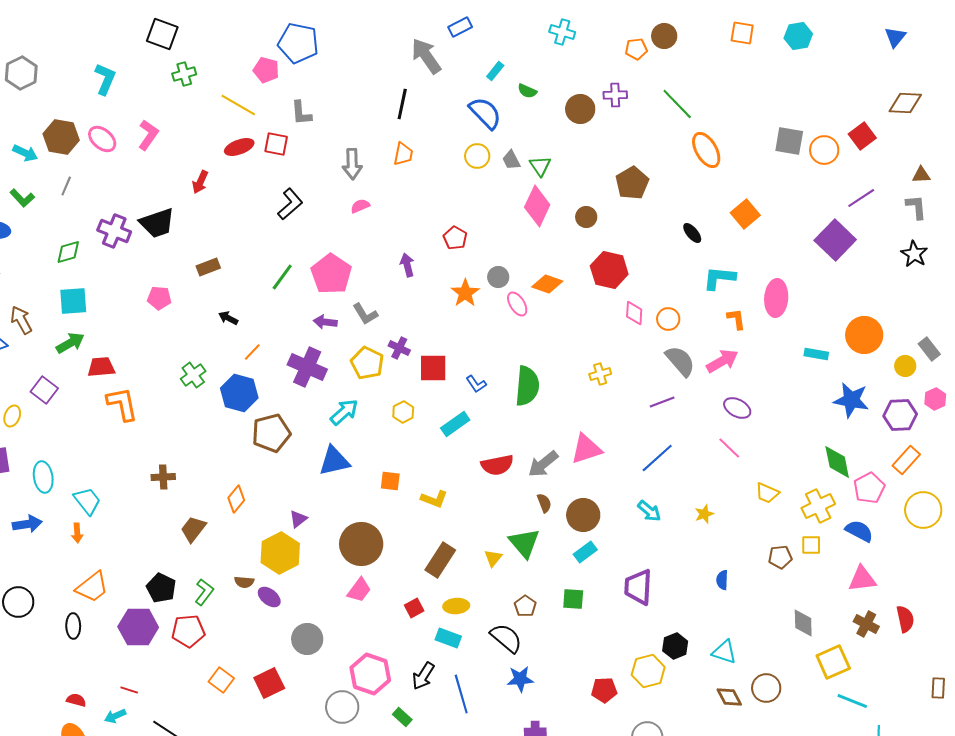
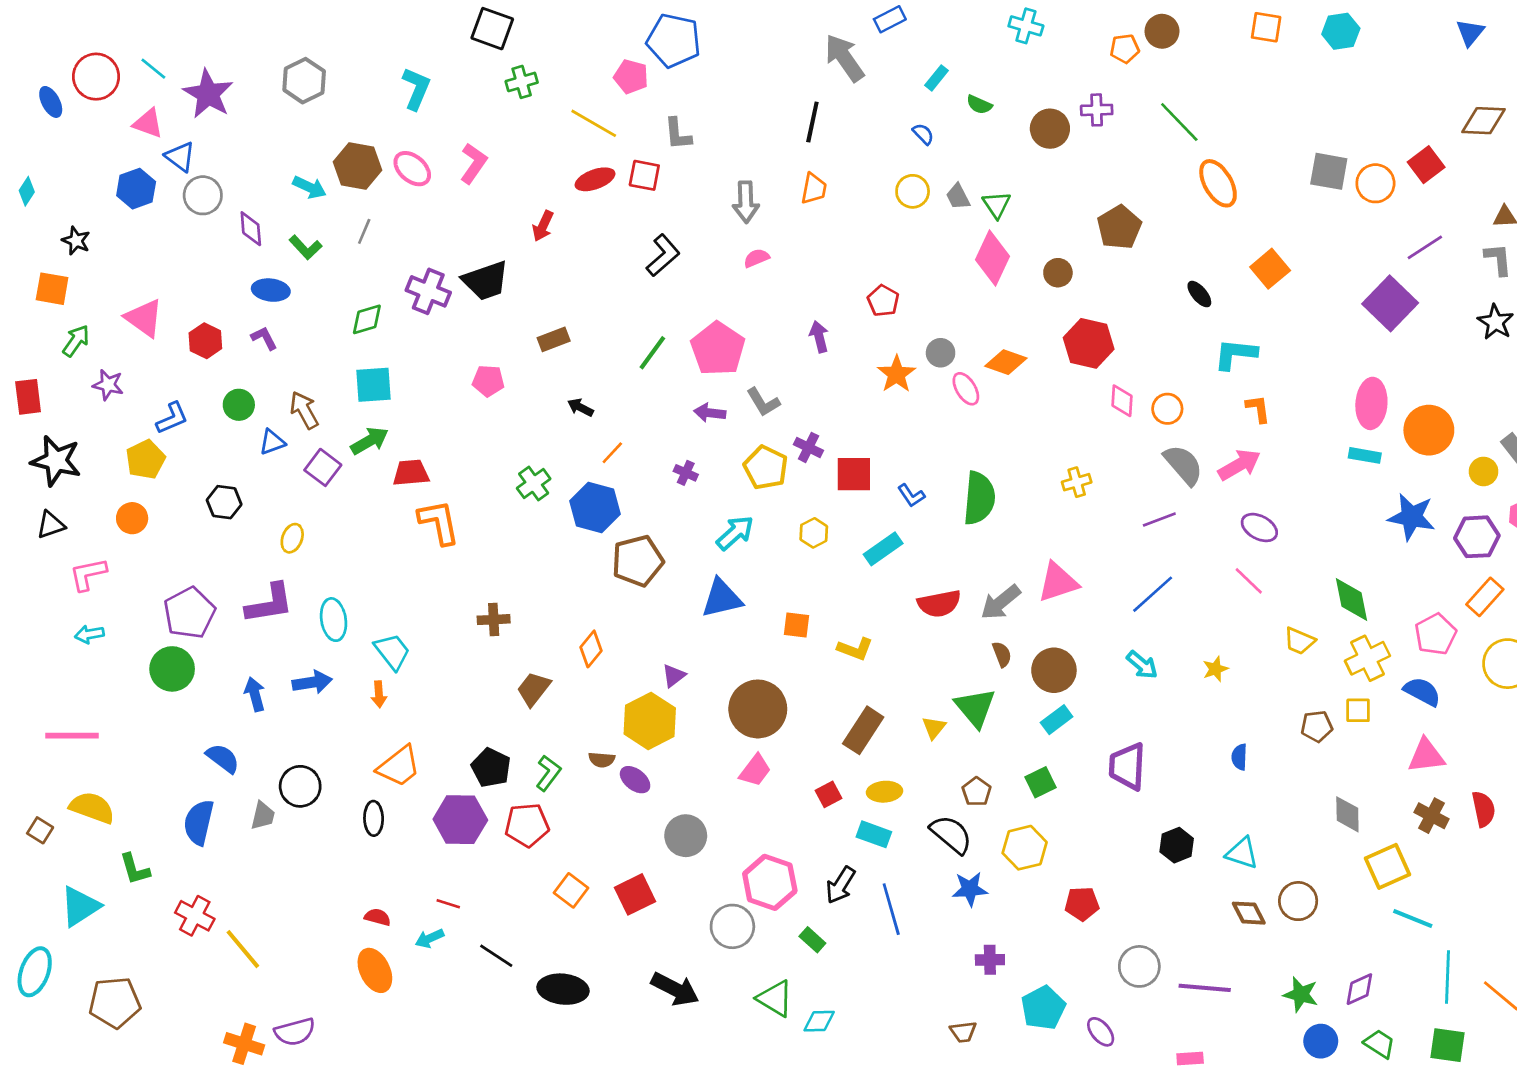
blue semicircle: (485, 113) -> (923, 134), size x0.5
pink ellipse: (776, 298) -> (1371, 403), moved
purple cross: (307, 367) -> (686, 473), size x0.5
purple square: (44, 390) -> (323, 467), moved
green diamond: (837, 462) -> (1351, 600), moved
green square: (573, 599) -> (1041, 782), turned -30
yellow hexagon: (648, 671) -> (1025, 848), moved

